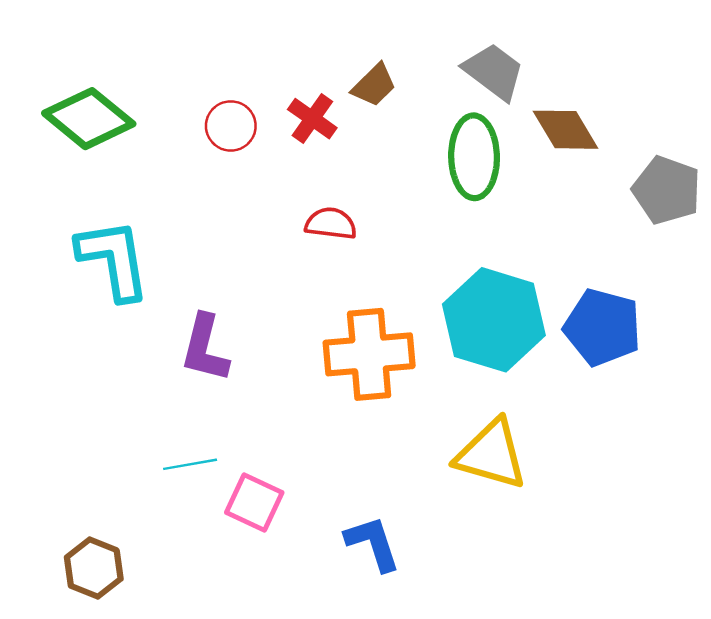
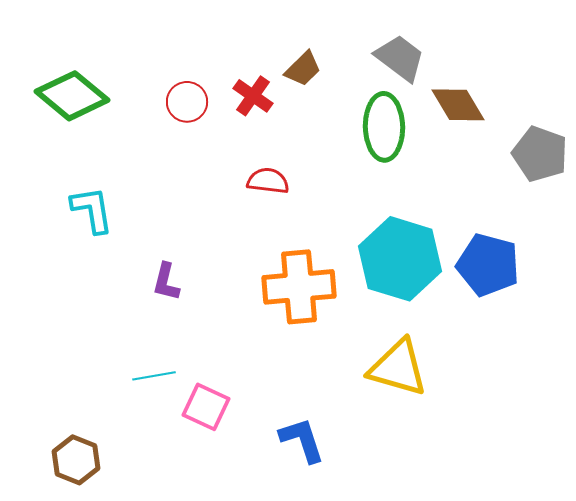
cyan L-shape: (113, 259) -> (92, 210), size x0.7
purple L-shape: (205, 348) -> (166, 282), size x0.7

